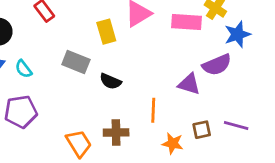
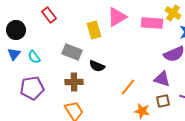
purple triangle: (189, 84) -> (162, 79), moved
orange line: (153, 110) -> (128, 87), turned 36
brown cross: (116, 132) -> (74, 82), moved

